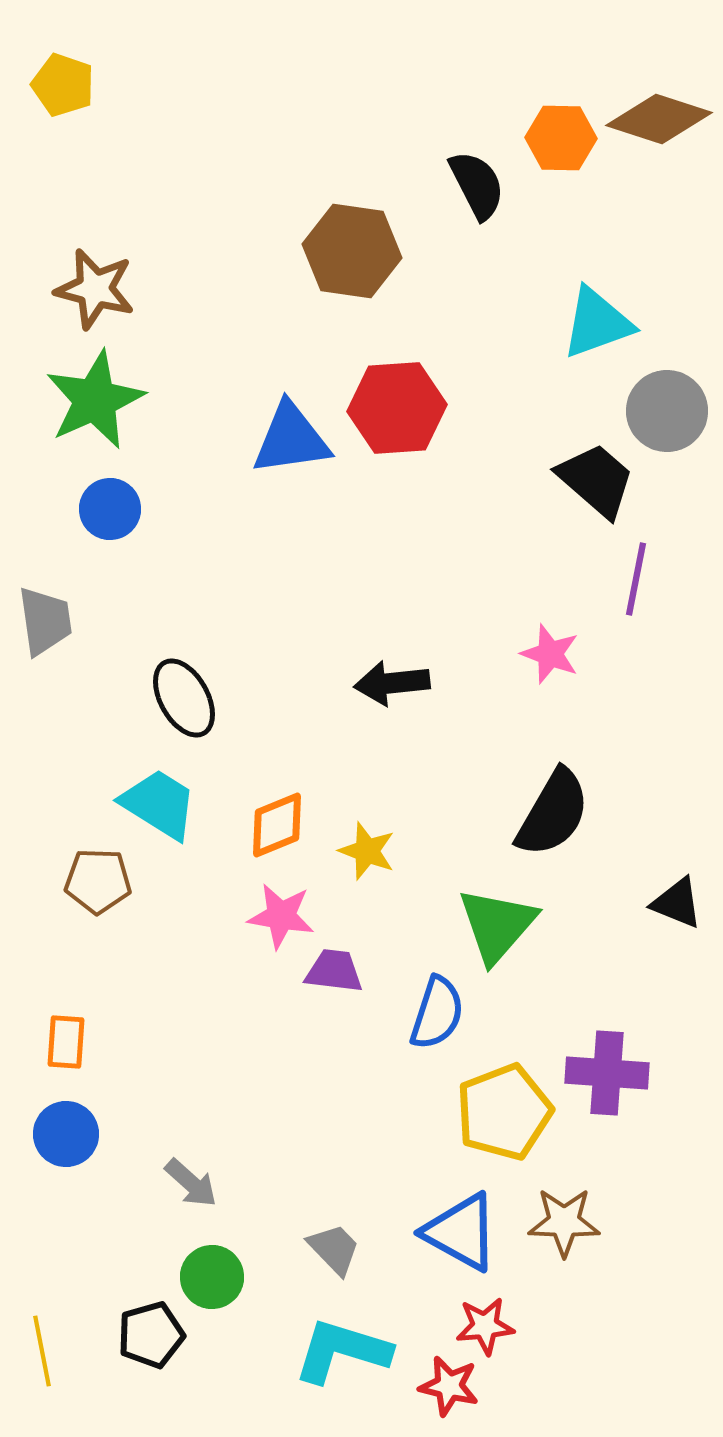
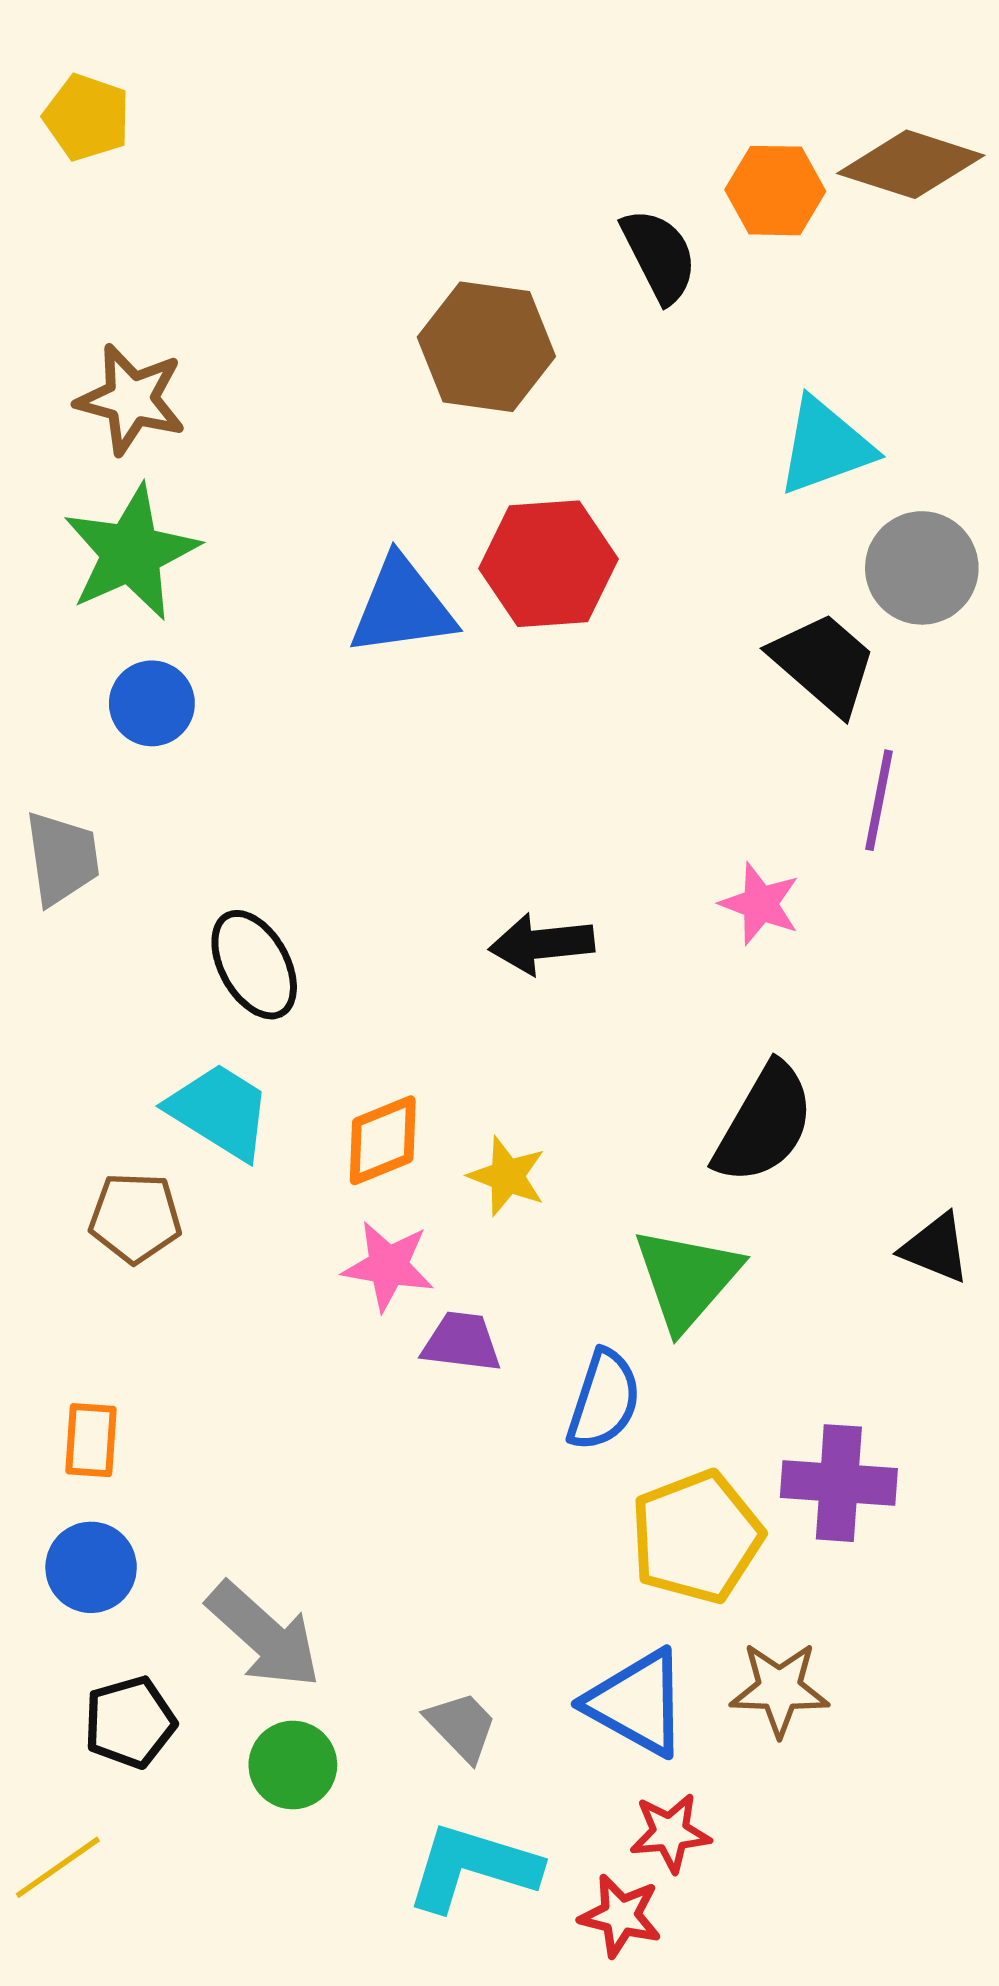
gray arrow: (191, 1183) -> (264, 1635), size x1.6
black pentagon: (151, 1335) -> (130, 1722), moved
yellow line: (42, 1351) -> (58, 1867), turned 66

